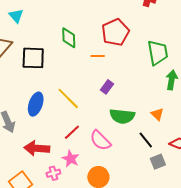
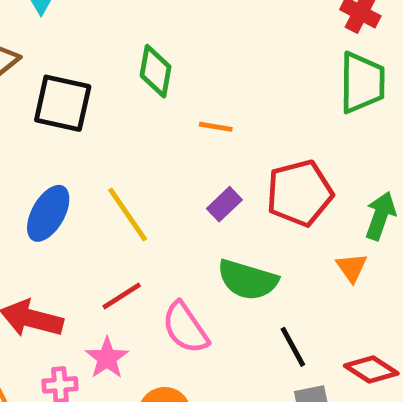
red pentagon: (115, 32) -> (300, 193), moved
green trapezoid: (158, 53) -> (362, 83), moved
orange triangle: (157, 114) -> (352, 268), moved

